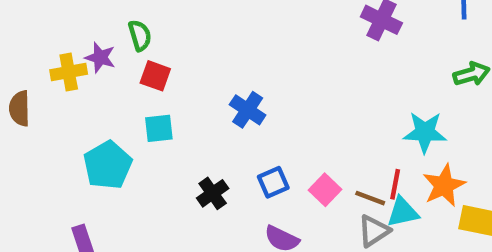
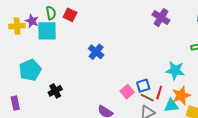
red square: (155, 76) -> (70, 15), moved
cyan square: (159, 128) -> (47, 31), moved, size x1.5
blue square: (273, 182) -> (143, 86), moved
black cross: (213, 193) -> (55, 91), moved
cyan triangle: (403, 212) -> (171, 106), moved

